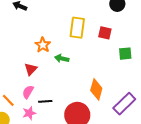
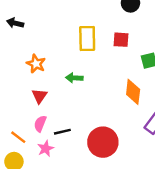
orange star: (43, 45) -> (36, 64), moved
orange diamond: (96, 89) -> (133, 92), moved

